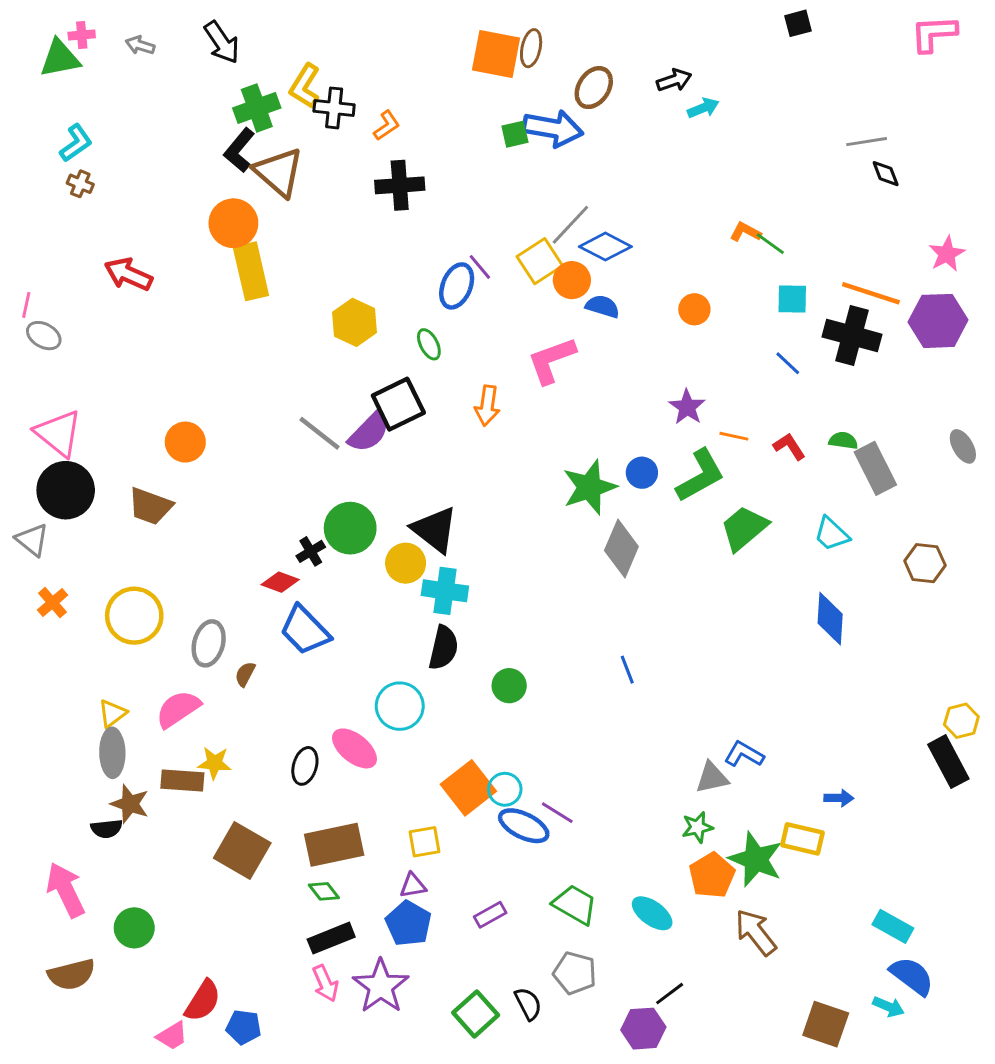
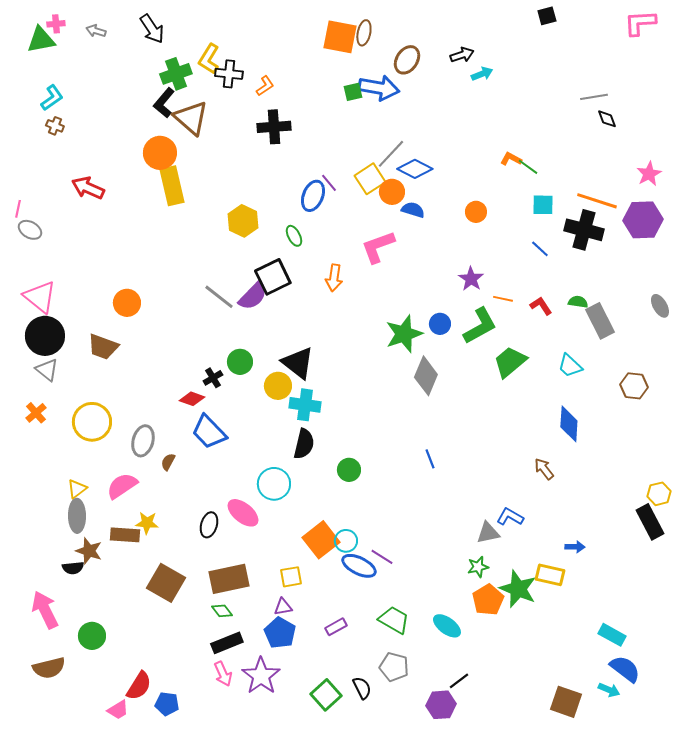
green circle: (350, 528) -> (240, 362), size x0.7
gray triangle: (32, 540) -> (47, 370), moved
brown arrow: (756, 932) -> (544, 469), moved, size x0.7

